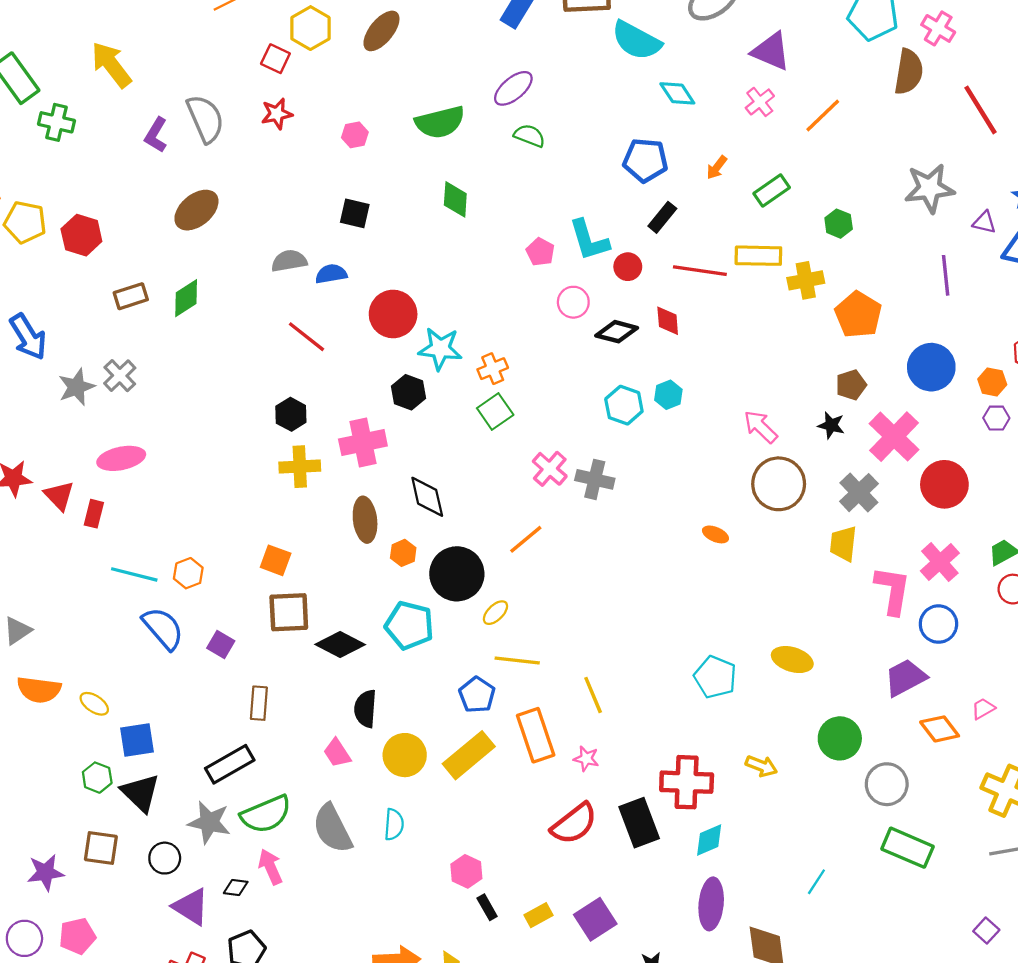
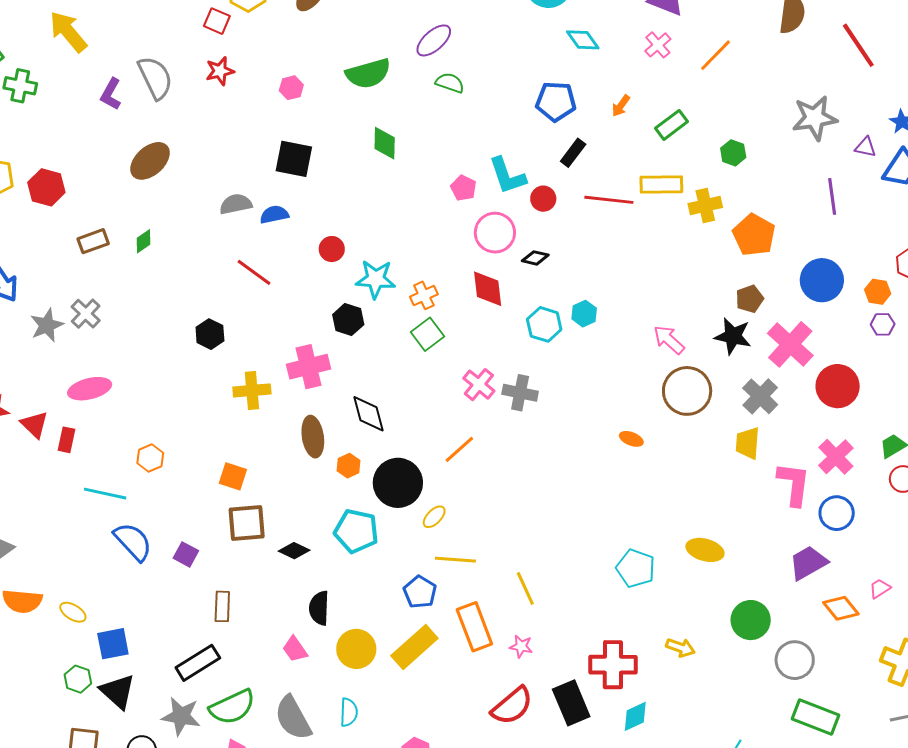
black square: (355, 213) -> (294, 159), size x1.4
green diamond: (186, 298) -> (143, 241), size x0.7
pink circle: (573, 302) -> (495, 233), size x1.4
red circle: (393, 314) -> (332, 249), size x0.6
red diamond: (668, 321) -> (488, 289), moved, size x1.4
black diamond: (617, 332) -> (535, 258), size x0.7
black hexagon: (291, 414) -> (210, 334), moved
black star: (831, 425) -> (733, 336), size x1.5
orange hexagon: (188, 573) -> (150, 458), moved
black diamond: (340, 644) -> (294, 551), size x0.7

